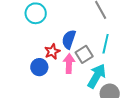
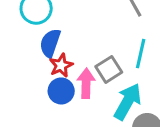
blue semicircle: (69, 39) -> (50, 43), moved
blue circle: (39, 67) -> (61, 91), moved

